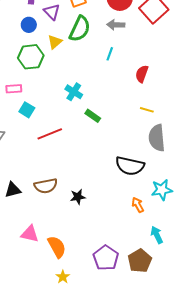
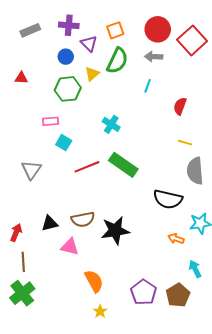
green rectangle: (93, 116) -> (123, 165), moved, size x1.8
black star: (78, 197) -> (115, 231), size x1.8
orange arrow: (138, 205) -> (176, 239), turned -42
pink triangle: (30, 234) -> (70, 247), moved

